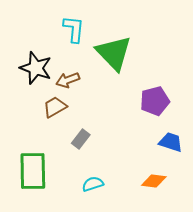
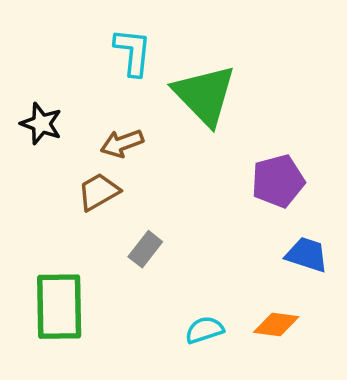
black star: (36, 68) -> (41, 124), moved, size x0.7
cyan semicircle: (93, 184) -> (204, 330), moved

